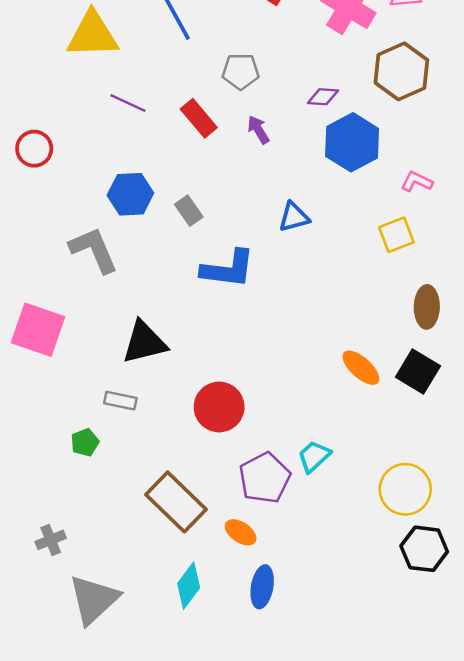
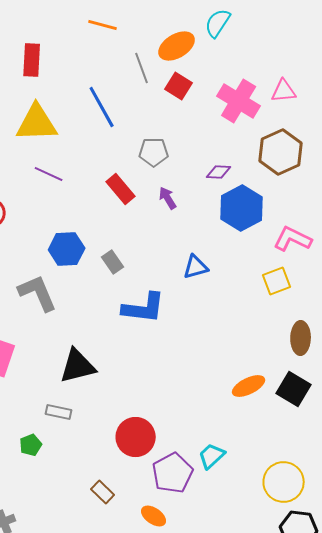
purple line: (128, 103) -> (49, 174), moved
pink L-shape: (417, 182) -> (293, 239), size x1.5
orange ellipse: (361, 368) -> (249, 386), turned -68
red circle: (219, 407) -> (136, 437), moved
brown rectangle: (176, 502) -> (103, 492), size x0.5

